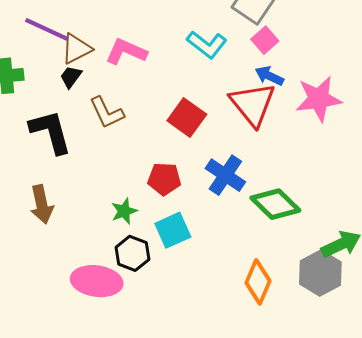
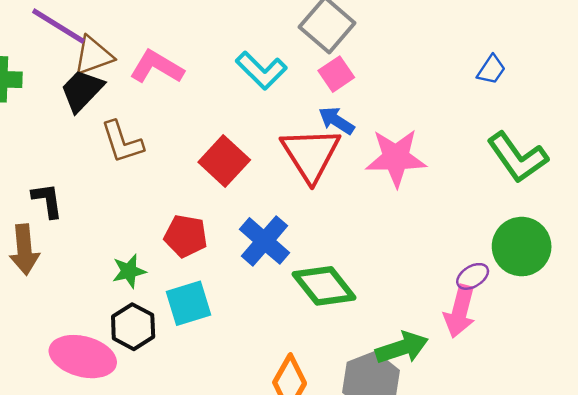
black trapezoid: (71, 77) -> (82, 90), size x1.5
black L-shape: (51, 132) -> (47, 200), moved, size x0.6

